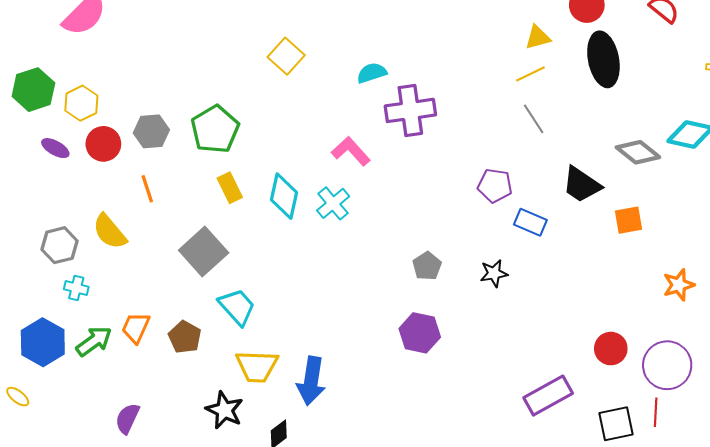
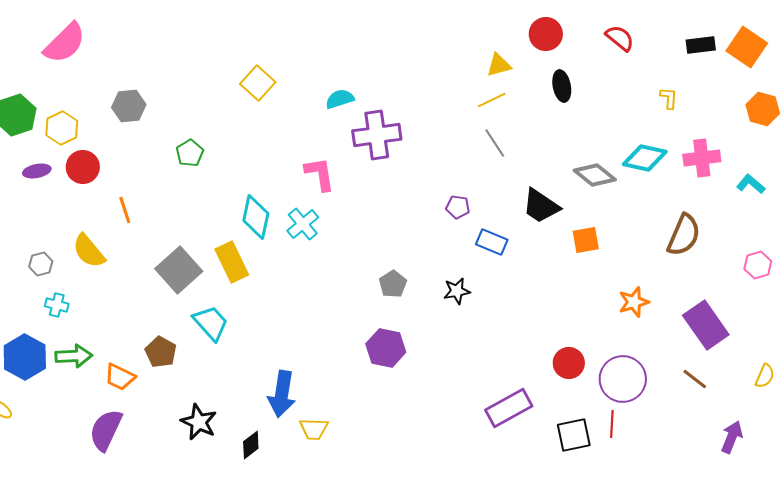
black ellipse: (603, 59) -> (562, 86), size x0.6
green pentagon: (215, 129) -> (190, 153), size x0.6
gray hexagon: (151, 131) -> (129, 106), moved
purple ellipse: (55, 148) -> (37, 171), turned -40
pink L-shape: (351, 151) -> (320, 174), turned 33
purple pentagon: (495, 186) -> (458, 207), size x0.7
yellow rectangle: (230, 188) -> (232, 262), moved, size x1.4
gray hexagon: (60, 245) -> (41, 264), size x0.7
orange trapezoid: (136, 328) -> (120, 377), moved, turned -88
green arrow: (94, 341) -> (74, 356), turned 33
yellow trapezoid: (257, 366) -> (314, 429), moved, size x0.7
purple semicircle: (127, 418) -> (106, 430), size x1.4

